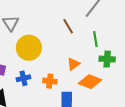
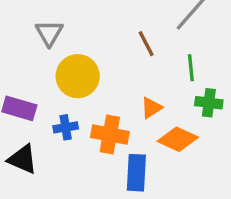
orange cross: (50, 81) -> (110, 134), size x1.5

